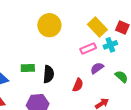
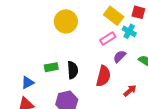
cyan cross: (110, 45) -> (129, 31), turned -32
red semicircle: (78, 85) -> (103, 76), size x1.5

